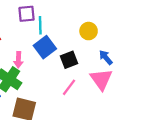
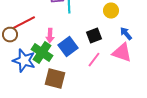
blue square: (45, 47) -> (68, 47), moved
pink triangle: (101, 79) -> (122, 53), turned -35

